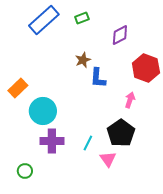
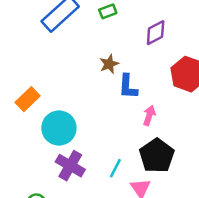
pink arrow: (130, 100) -> (149, 115), moved
purple cross: (52, 141) -> (70, 166), turned 30

